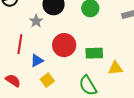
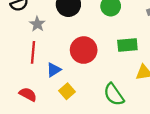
gray star: (36, 21) -> (37, 24), moved
green rectangle: (94, 53) -> (127, 45), moved

